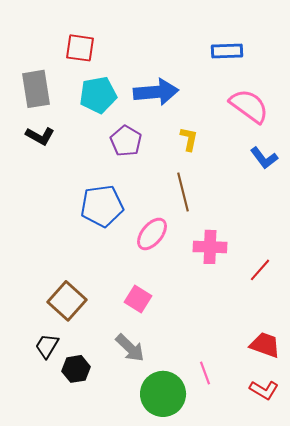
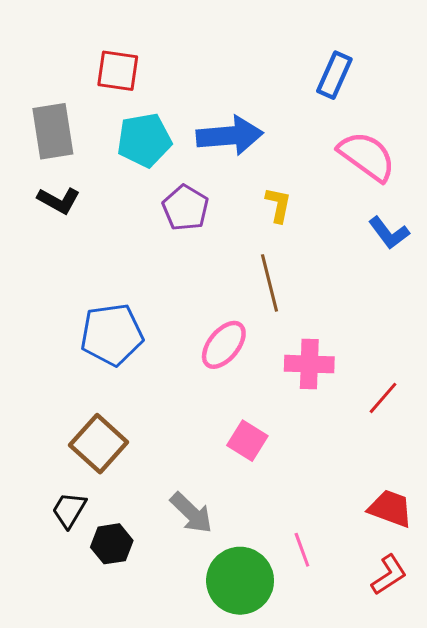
blue rectangle: (227, 51) -> (334, 75), turned -64
blue pentagon: (102, 206) -> (112, 335), moved
pink square: (138, 299) -> (247, 441), moved
red L-shape: (264, 390) -> (389, 575), turned -64

